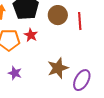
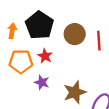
purple star: (15, 73) -> (42, 82), moved

